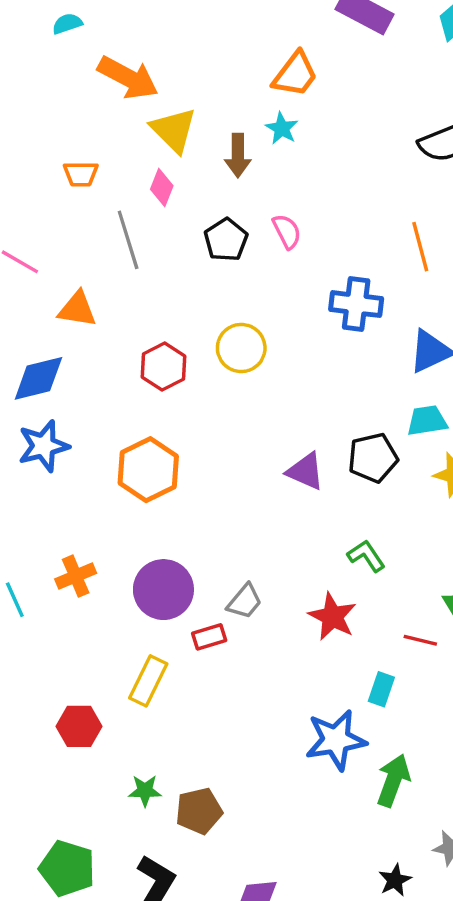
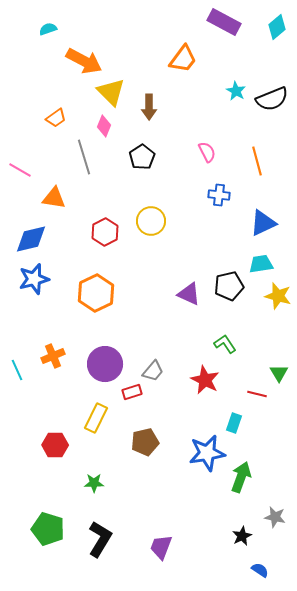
cyan star: (282, 128) -> (236, 91), moved
orange trapezoid: (81, 174) -> (56, 118), turned -35
pink semicircle: (287, 231) -> (207, 152), moved
blue cross: (356, 304) -> (219, 195), size x0.7
brown pentagon: (199, 811) -> (145, 442), moved

